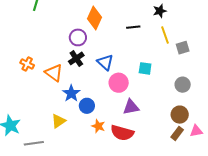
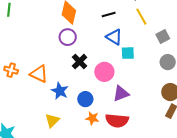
purple circle: (78, 37) -> (68, 37), moved
gray square: (183, 48) -> (163, 37), moved
black cross: (76, 58) -> (80, 62), moved
blue triangle: (105, 62) -> (114, 37), moved
blue circle: (87, 106) -> (85, 99), moved

